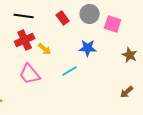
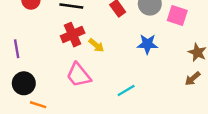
cyan line: (70, 71) -> (126, 90), moved
brown arrow: (127, 92) -> (193, 79), moved

